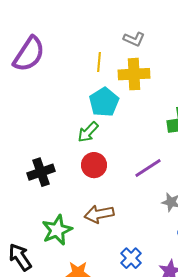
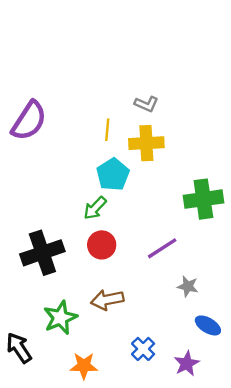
black cross: (41, 172) -> (42, 253), size x1.4

